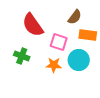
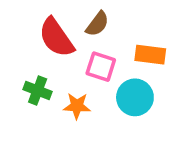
brown semicircle: (75, 17) -> (97, 24), moved
orange star: (54, 65) -> (77, 106), moved

